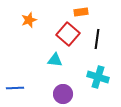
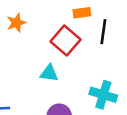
black line: (97, 39) -> (103, 32), moved

